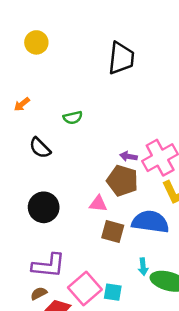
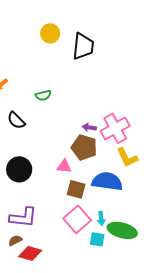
yellow circle: (36, 42) -> (50, 33), moved
pink square: (85, 289) -> (77, 219), moved
cyan square: (113, 292) -> (97, 239), moved

